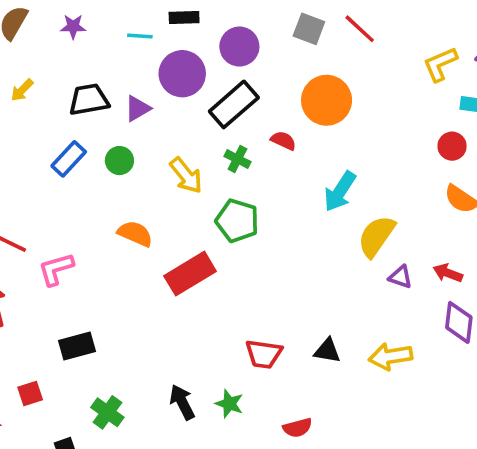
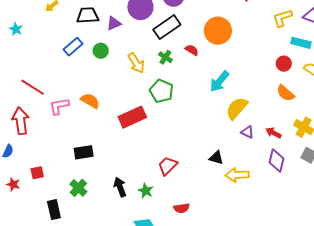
orange semicircle: (135, 234) -> (90, 101), moved
black rectangle: (77, 346) -> (84, 152), moved
black triangle: (327, 351) -> (216, 158), moved
red trapezoid: (264, 354) -> (168, 166), turned 120

